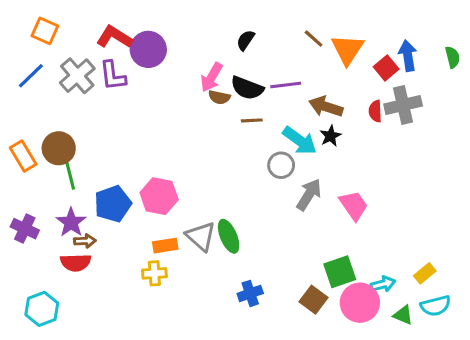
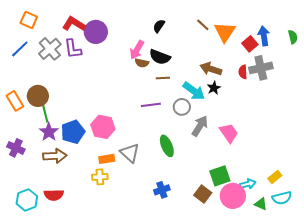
purple line: (286, 85) -> (151, 105), moved
purple star: (71, 222) -> (49, 132), moved
green ellipse: (229, 236) -> (167, 146), moved
brown arrow: (85, 241) -> (55, 156), size x1.6
red semicircle: (76, 263) -> (54, 195), moved

